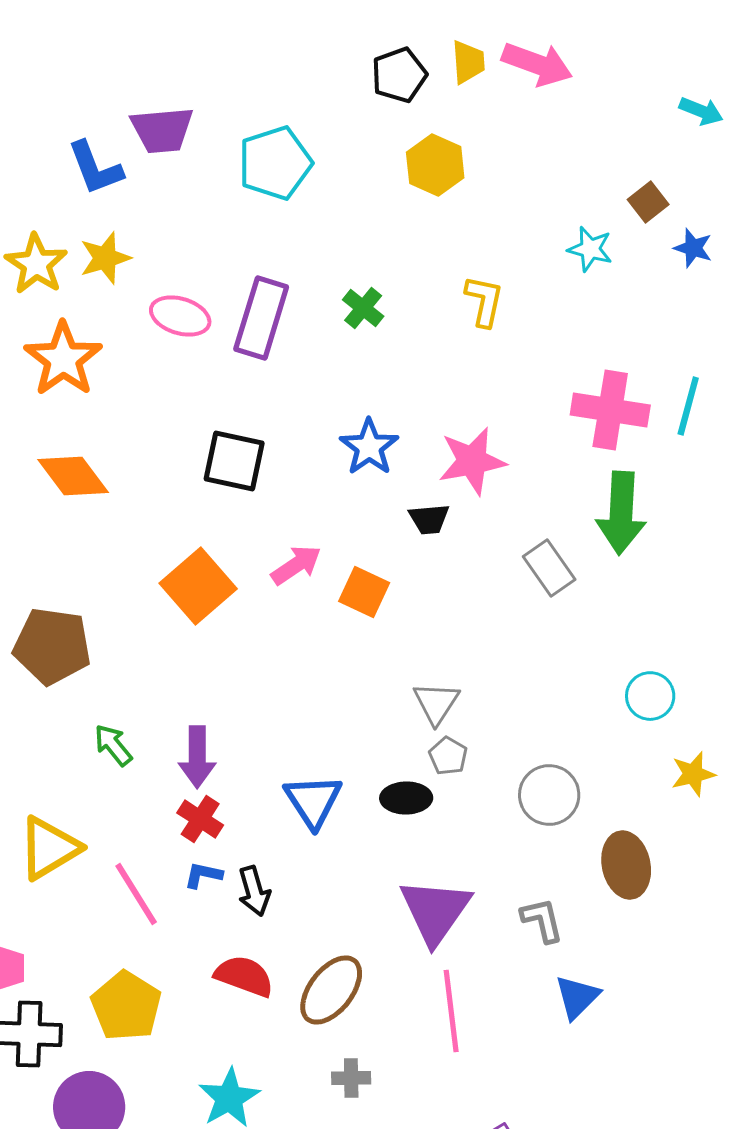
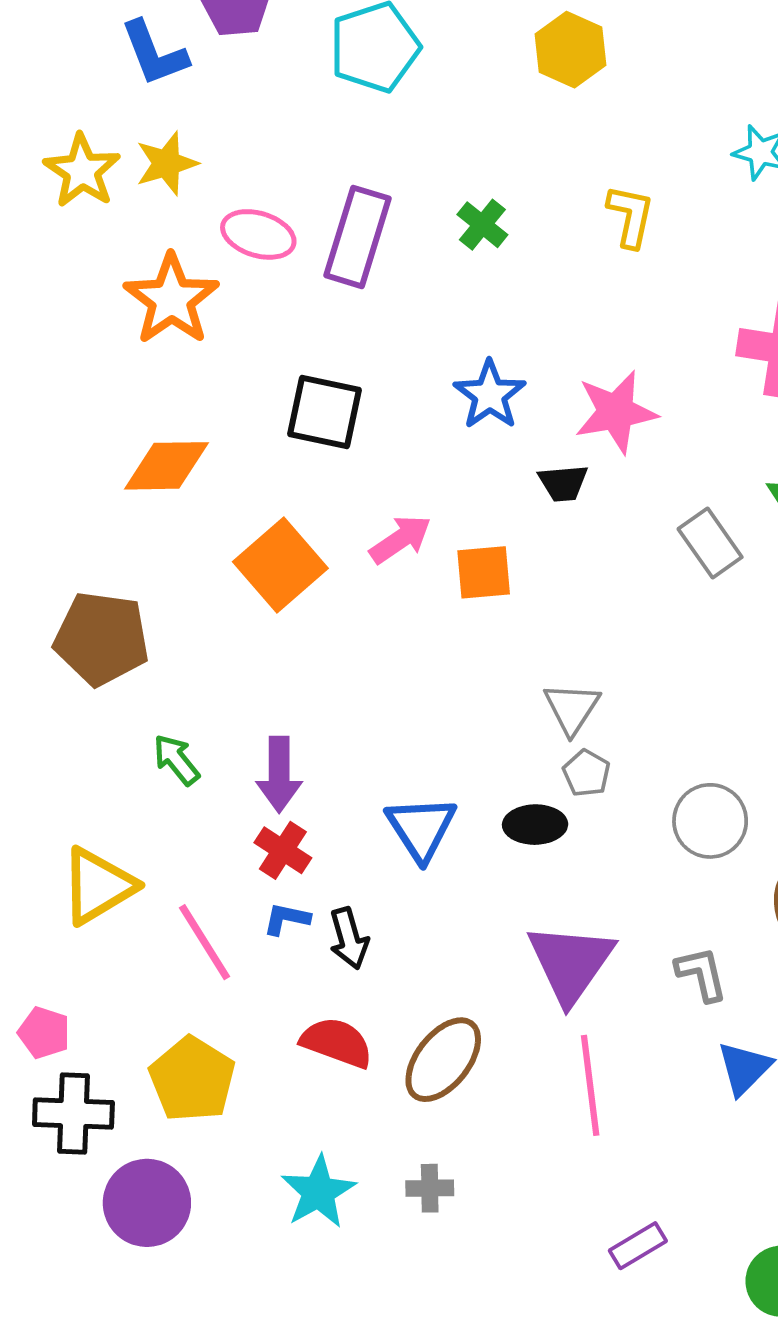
orange star: (63, 359) -> (171, 299), moved
orange diamond: (73, 476) -> (167, 466), moved, turned -54
orange square: (364, 592) -> (484, 572), turned -30
gray cross: (351, 1078) -> (430, 1188), moved

